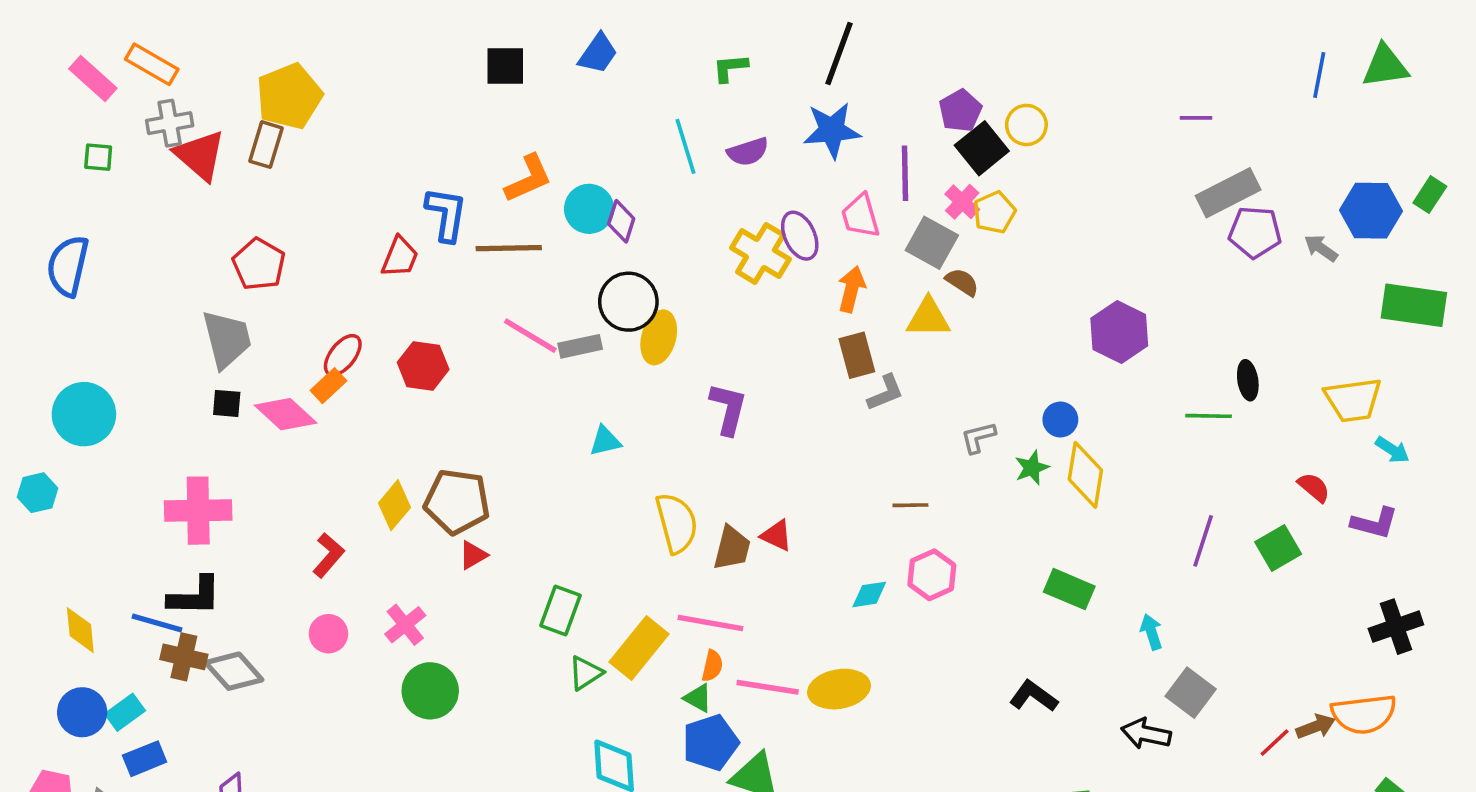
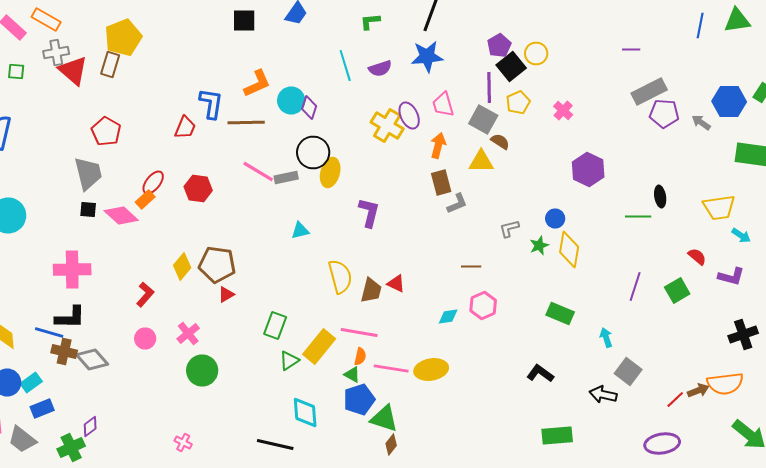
purple line: (905, 173) -> (489, 88), moved
pink cross: (962, 202) -> (563, 110), moved

